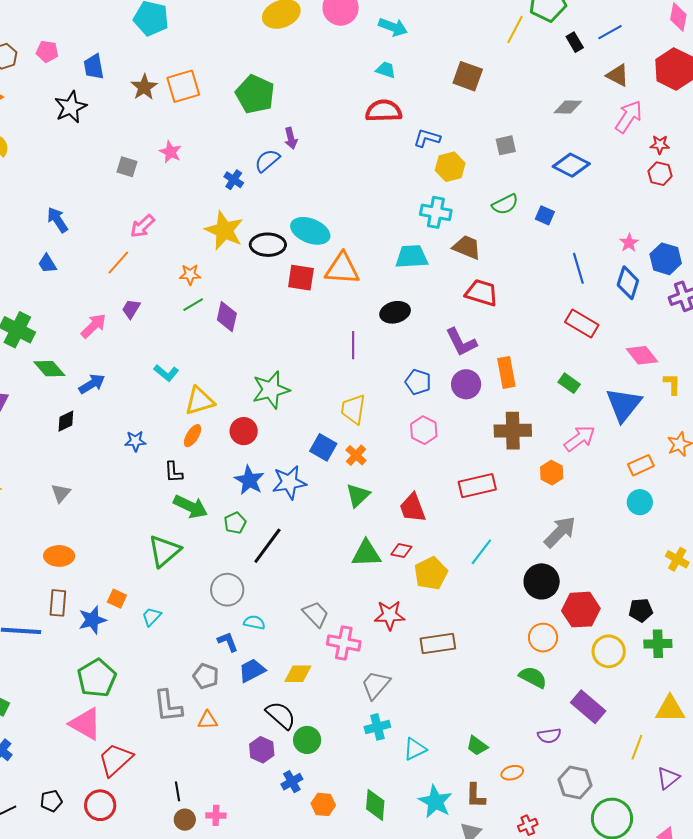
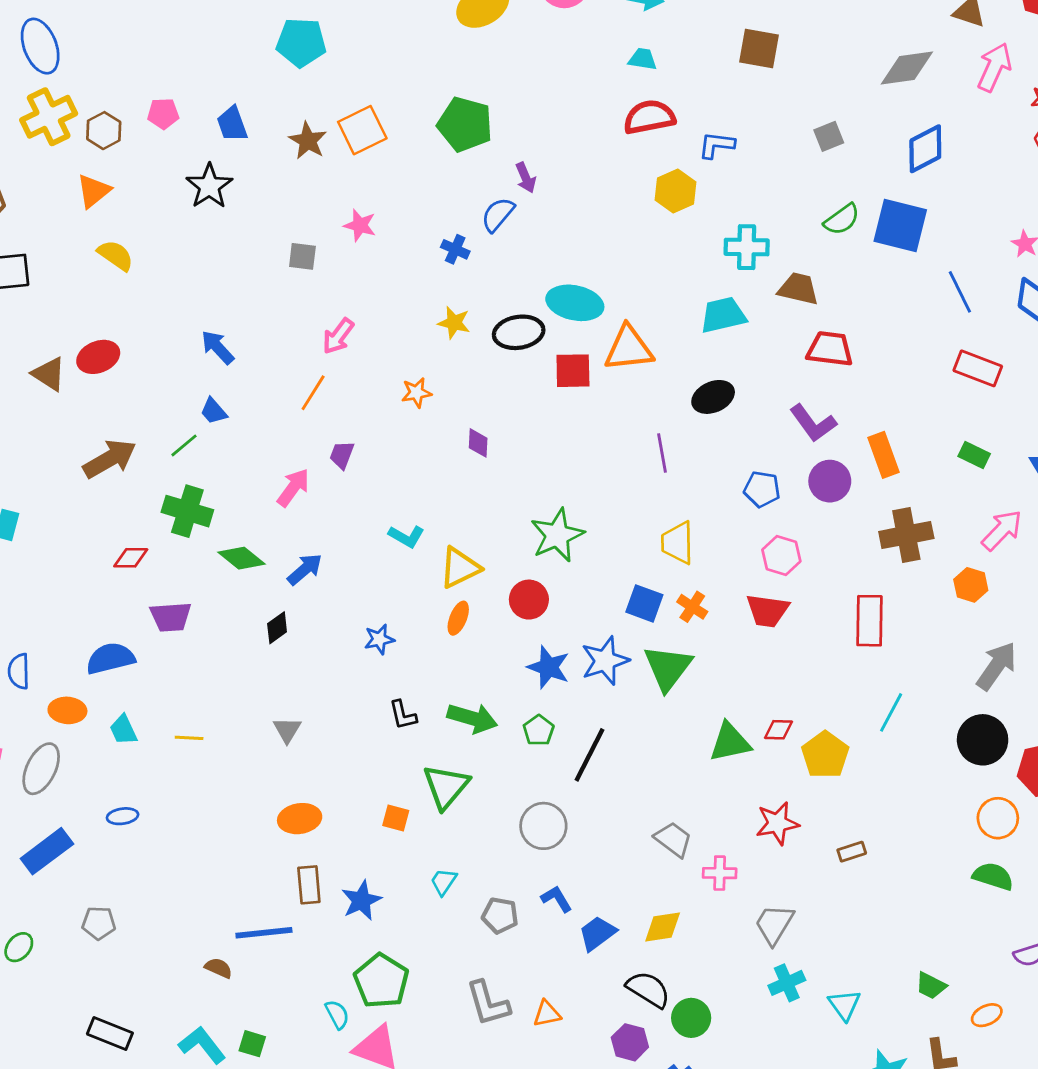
gray diamond: (568, 107) -> (907, 68), size x1.4
blue diamond: (571, 165) -> (925, 149), turned -45
yellow hexagon: (450, 167) -> (676, 191), moved
blue square: (545, 215) -> (900, 226), size x2.0
yellow star: (224, 230) -> (454, 323), size x0.6
green line: (193, 305) -> (184, 445), moved
purple diamond: (227, 317) -> (478, 443), size x0.7
black L-shape: (173, 472) -> (403, 715), moved
red rectangle: (477, 486) -> (870, 621), turned -66
green triangle: (358, 495) -> (668, 668), moved, size x1.4
red trapezoid: (413, 508) -> (768, 611), moved, turned -52
orange square: (117, 599) -> (396, 818), moved
cyan semicircle: (254, 622) -> (337, 1014), moved, turned 60
pink cross: (344, 643) -> (720, 873), size x0.7
brown rectangle: (438, 644) -> (852, 852), size x0.6
gray pentagon: (206, 676) -> (500, 915), moved
cyan triangle: (415, 749) -> (845, 1005), turned -30

